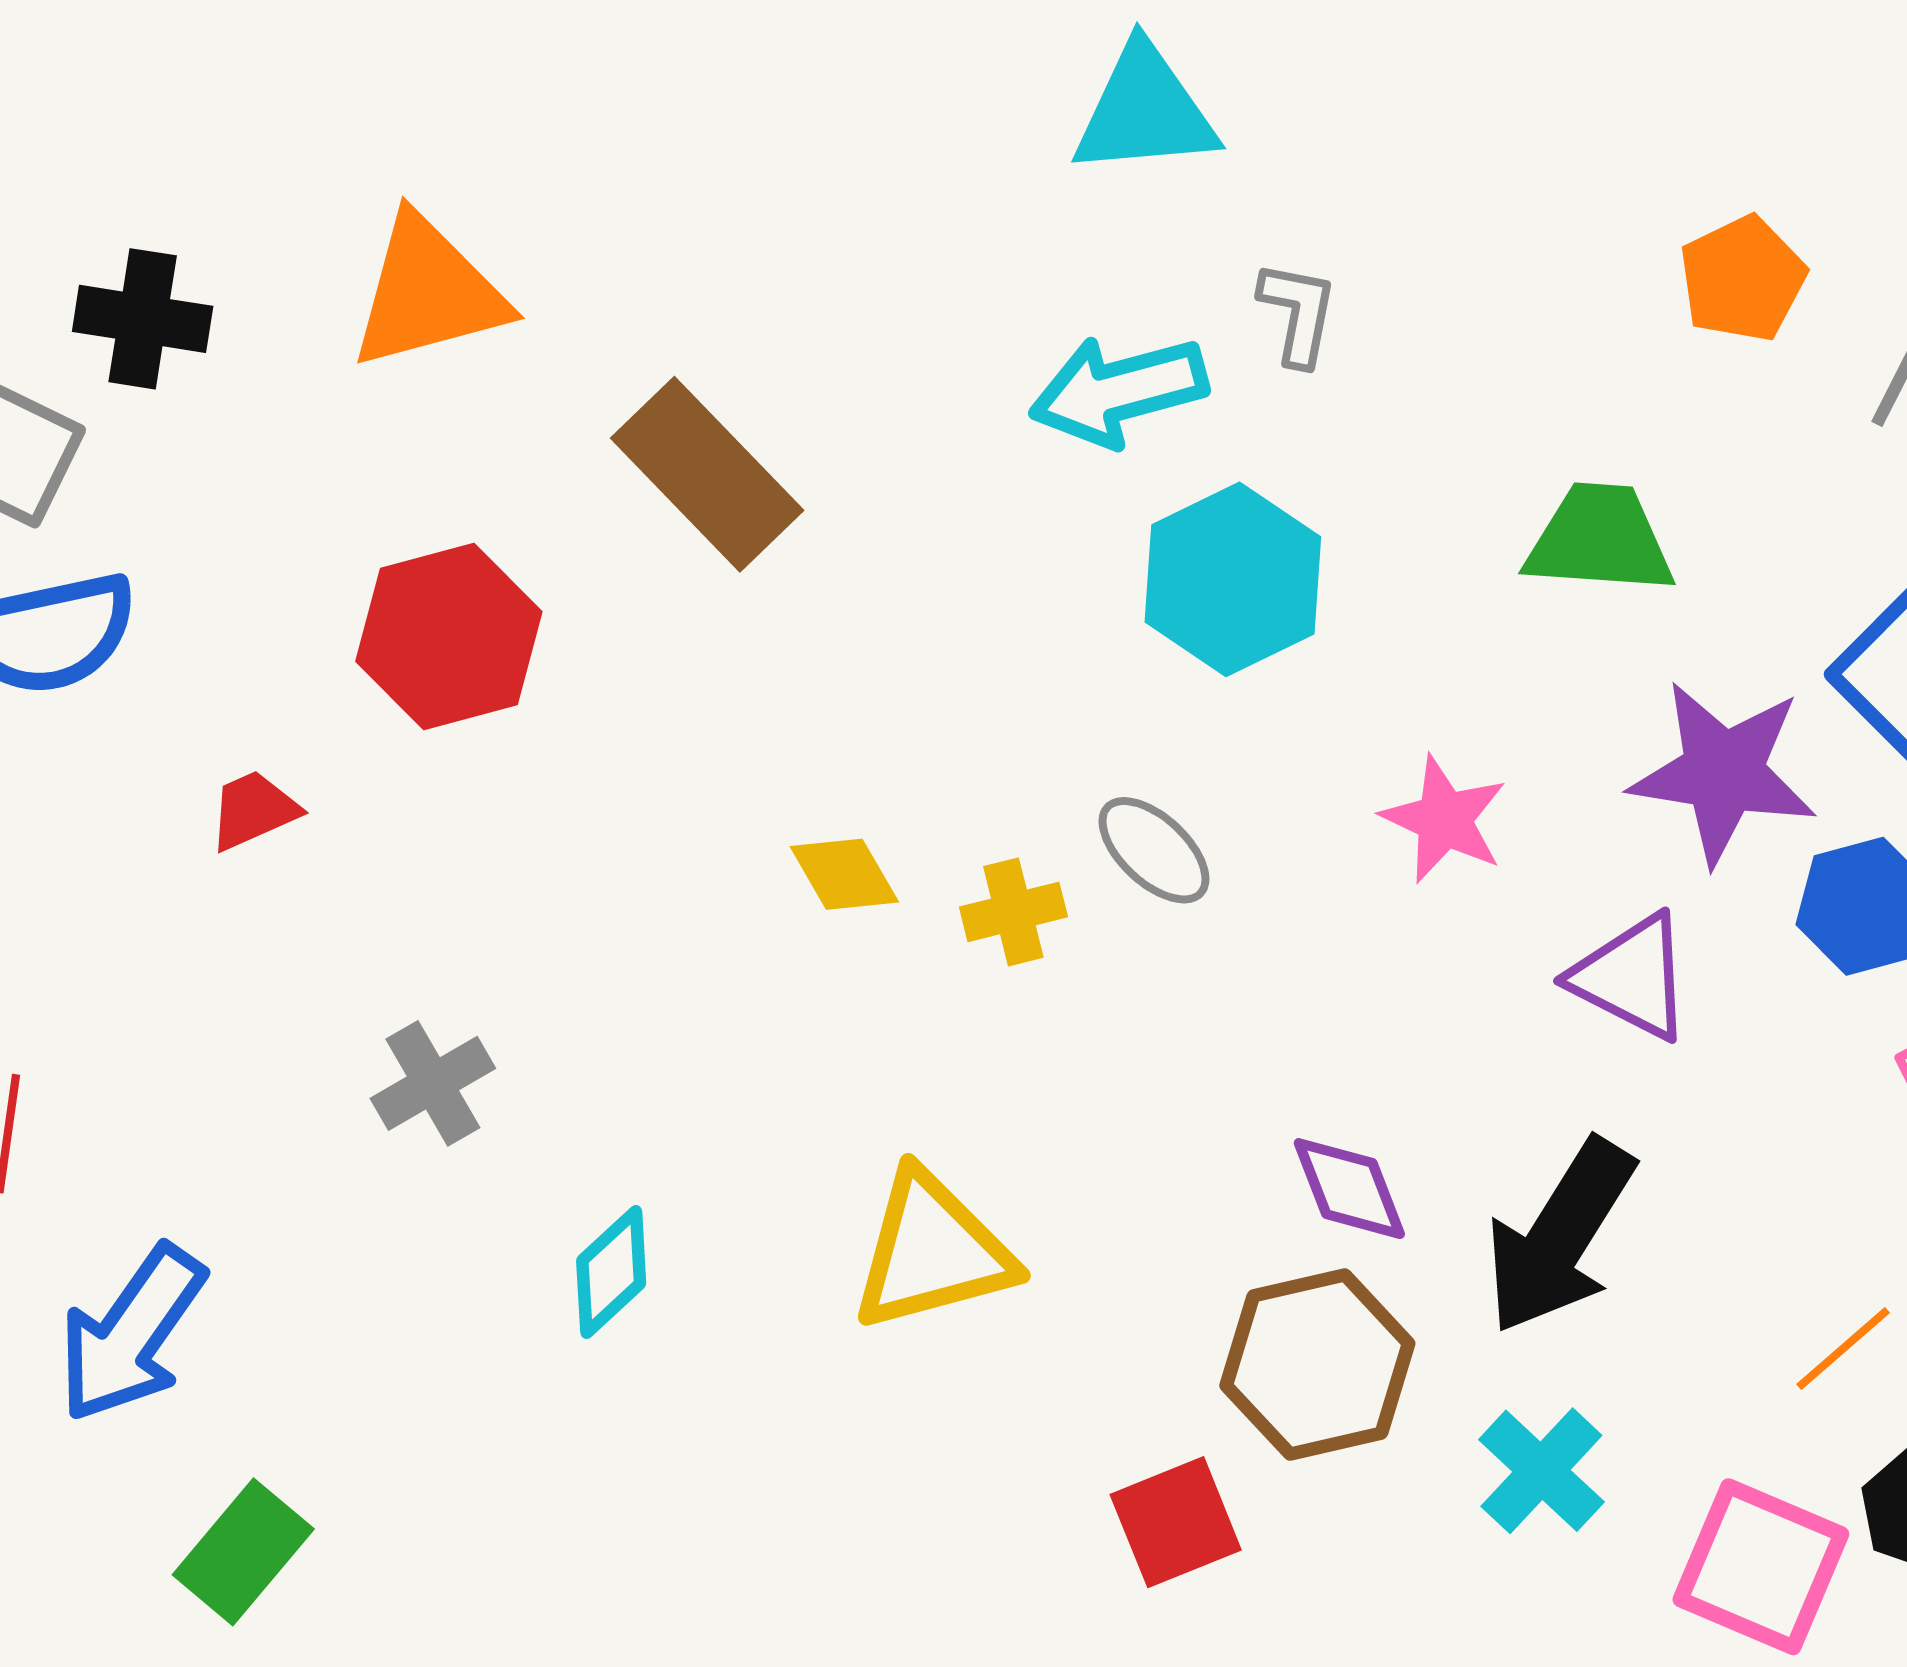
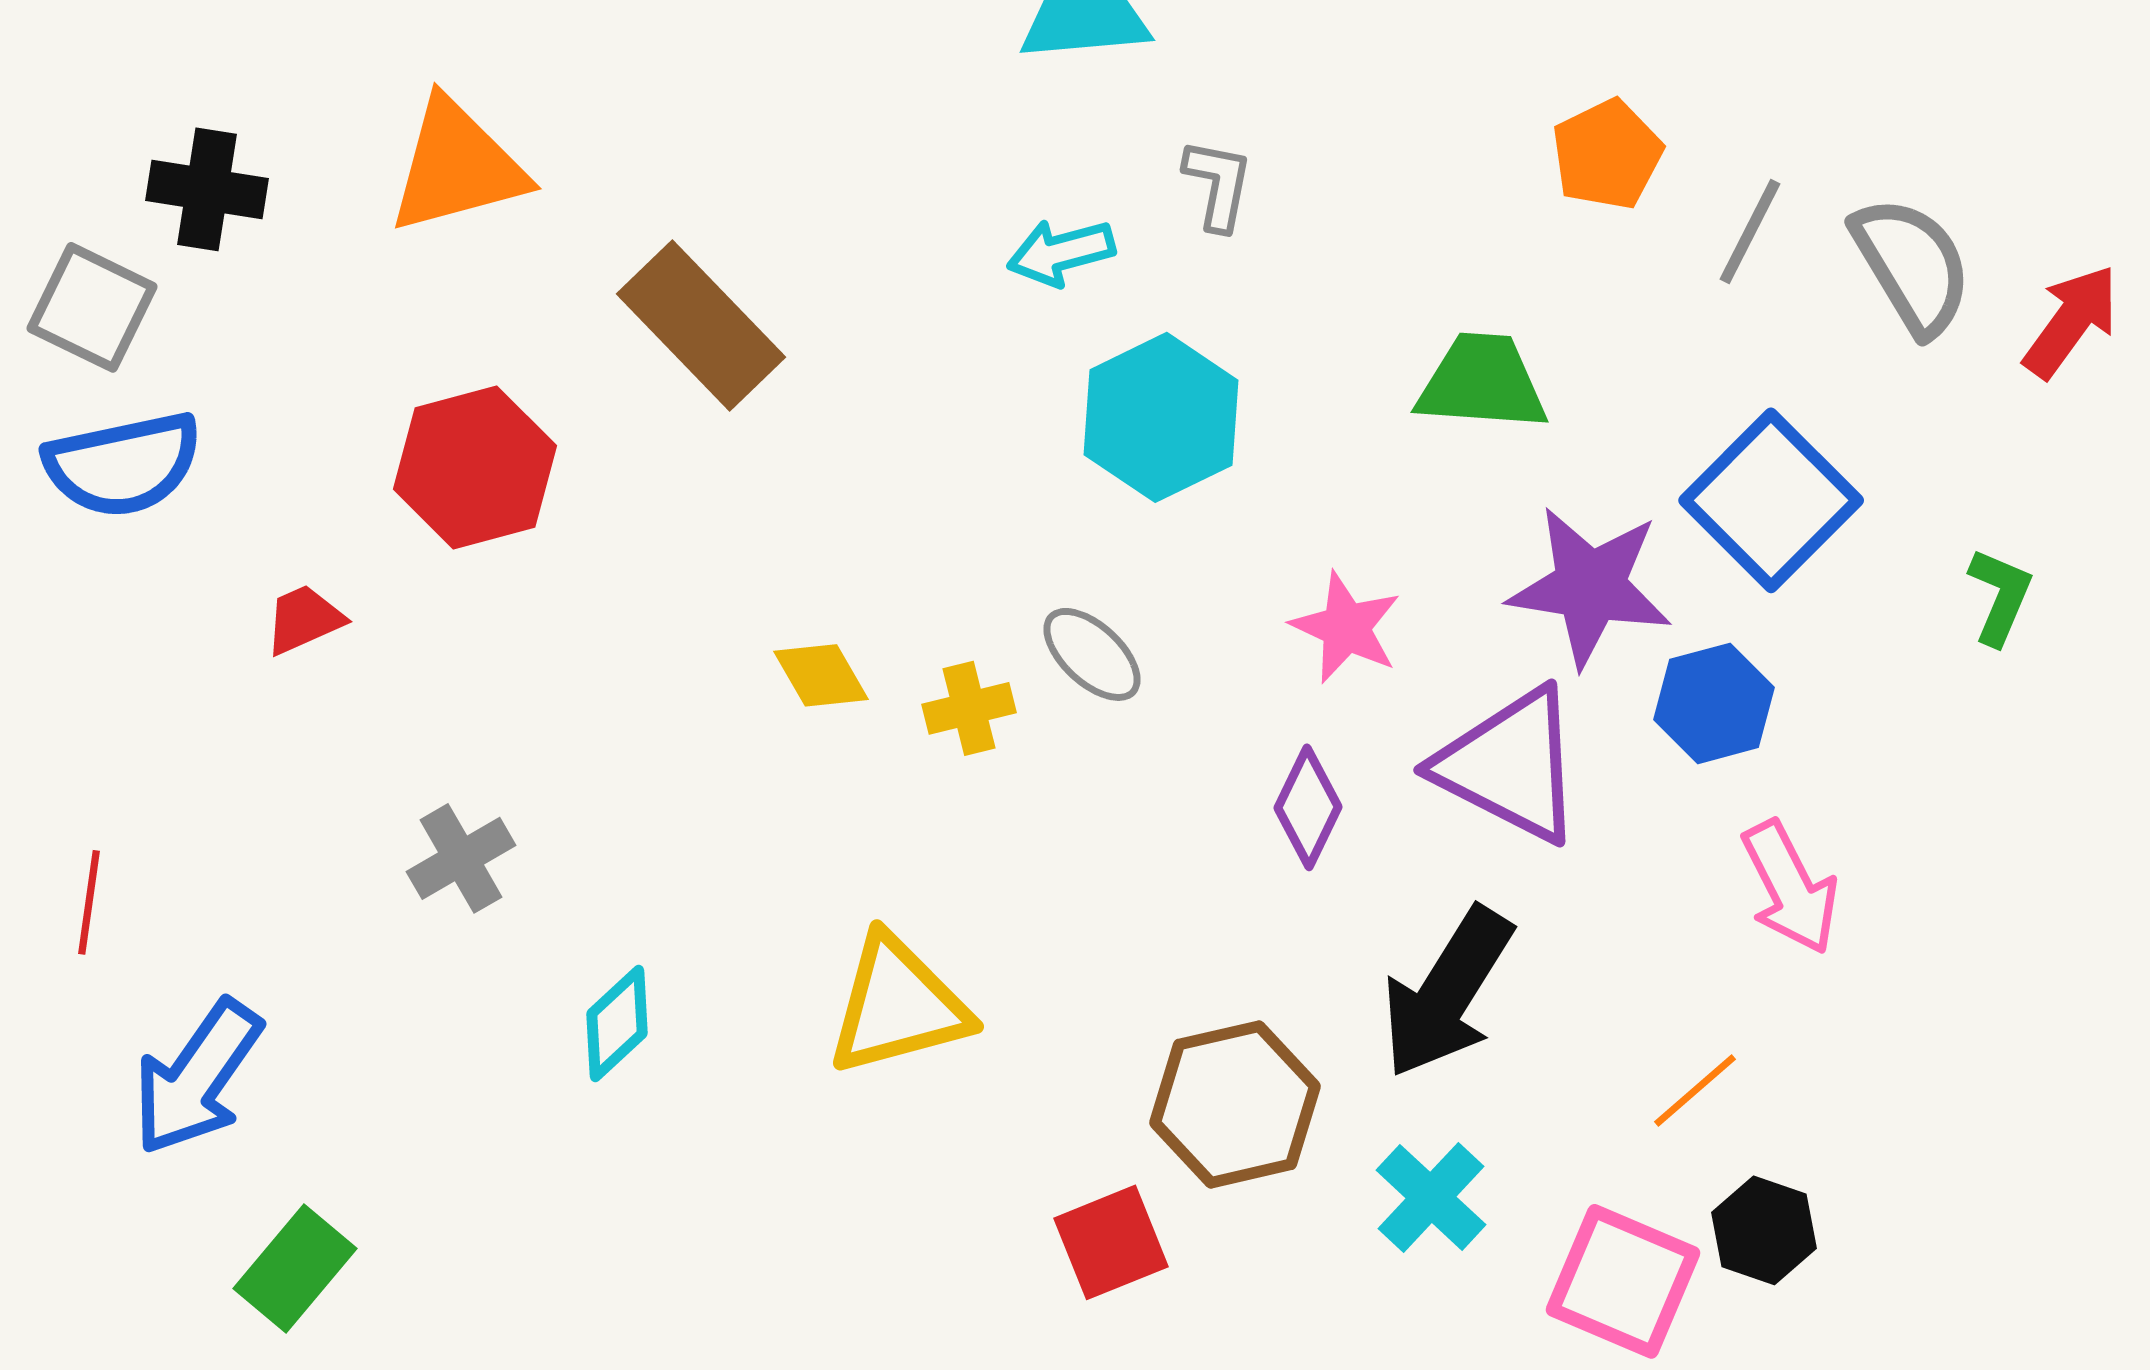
cyan arrow: (1119, 391) -> (1061, 252), size x0.7
purple triangle: (1632, 977) -> (1510, 765), size x1.4
purple diamond: (1349, 1189) -> (1308, 807), moved, turned 47

